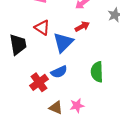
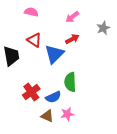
blue semicircle: (59, 72) -> (53, 97), moved
green semicircle: (97, 72) -> (70, 82), moved

